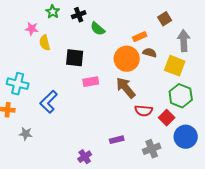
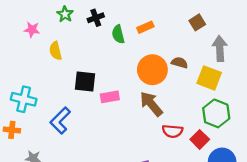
pink star: (32, 29) -> (32, 30), moved
green semicircle: (98, 29) -> (118, 34), turned 35
orange rectangle: (140, 37) -> (145, 27), moved
black square: (75, 58) -> (85, 82), moved

